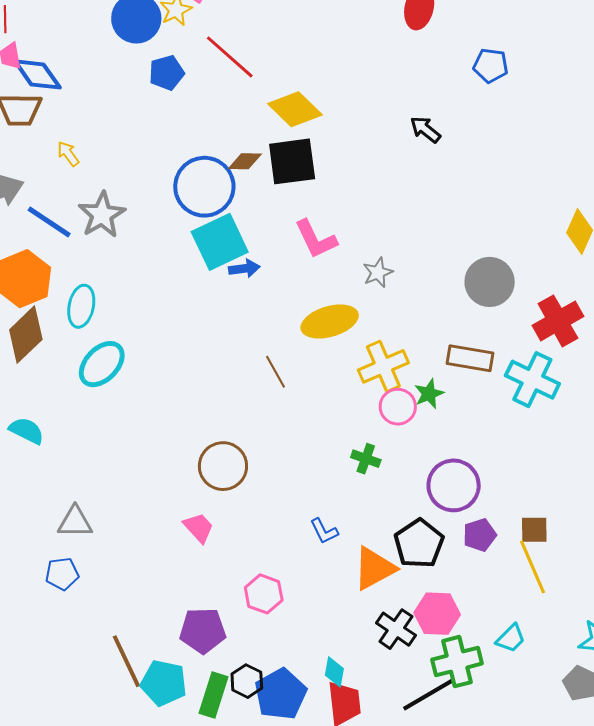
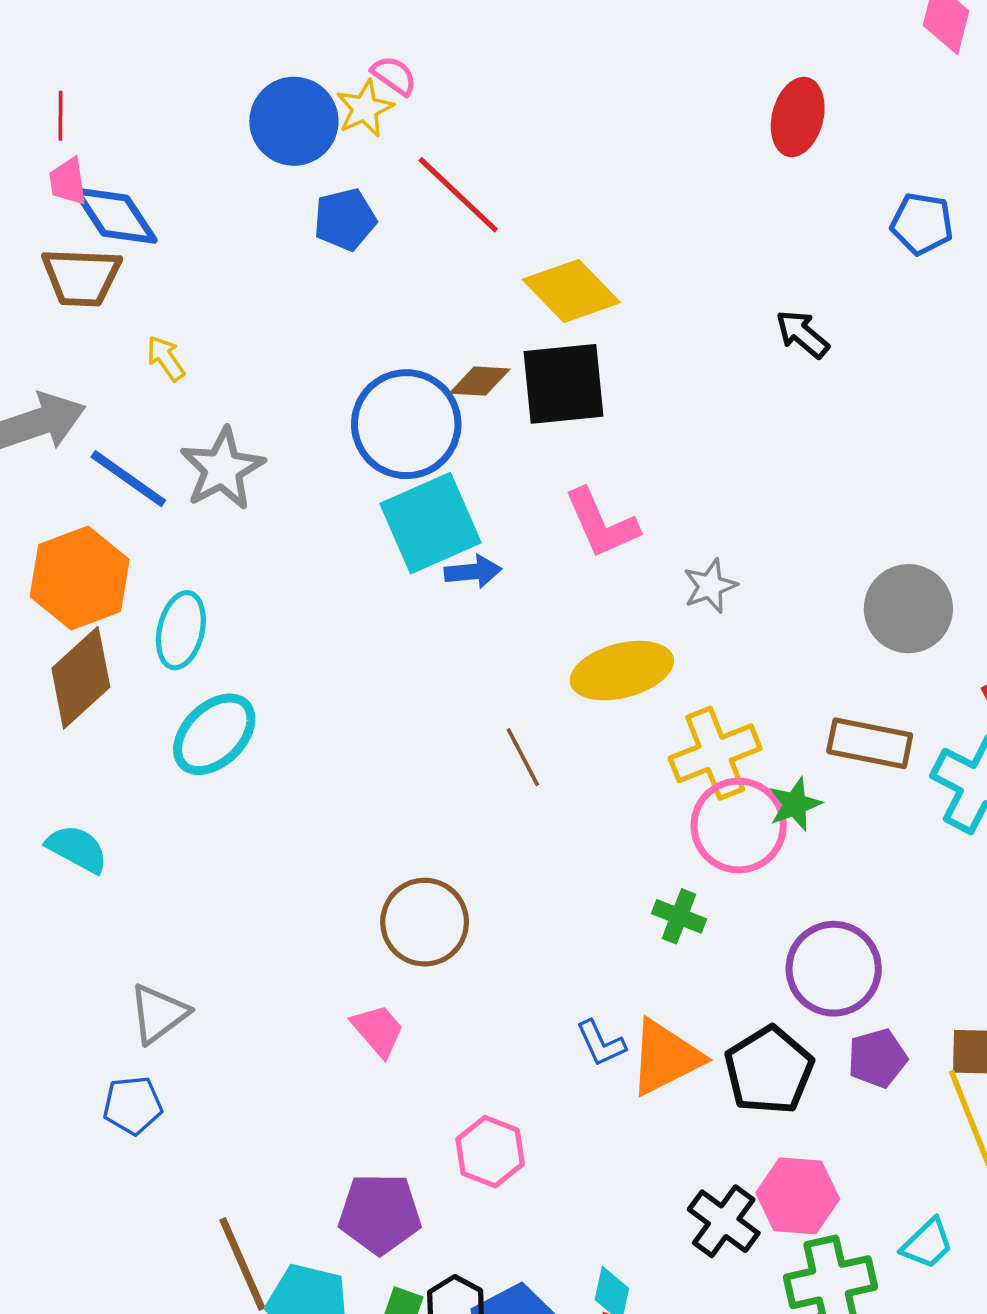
pink circle: (398, 407) -> (739, 826), size x1.4
gray triangle: (75, 522) -> (158, 1014), turned -39
orange triangle: (374, 568) -> (665, 1057), moved

